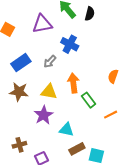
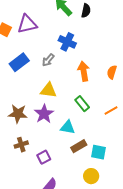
purple triangle: (42, 24) -> (27, 24), moved
orange arrow: (73, 83) -> (84, 71), moved
brown star: (19, 92) -> (18, 114), moved
green rectangle: (89, 100) -> (82, 104), moved

